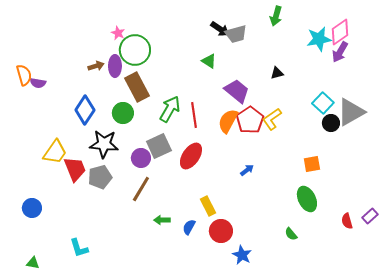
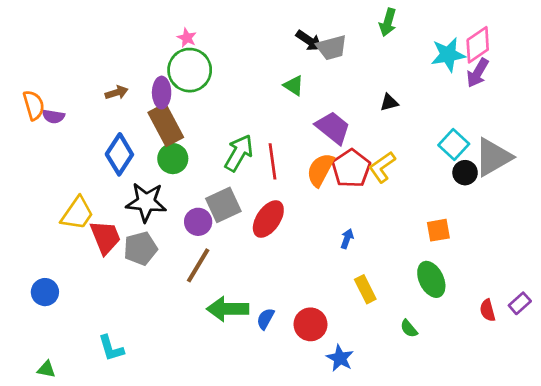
pink star: (118, 33) -> (187, 38), moved
brown arrow: (96, 66) -> (117, 93), moved
brown rectangle: (137, 87) -> (166, 125), moved
blue arrow: (247, 170) -> (347, 239), turned -32
yellow rectangle: (208, 206) -> (365, 289), moved
green arrow: (162, 220) -> (228, 309), size x1.8

